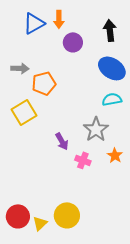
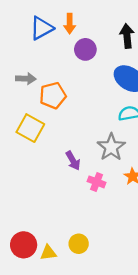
yellow square: (24, 112) -> (30, 128), turned -30
yellow circle: (67, 215) -> (79, 244), size x0.7
yellow triangle: (40, 223) -> (48, 253), turned 35

